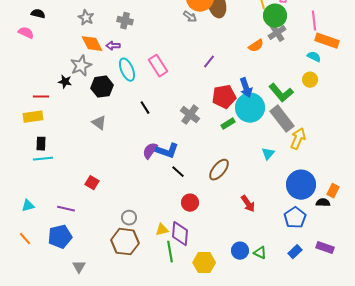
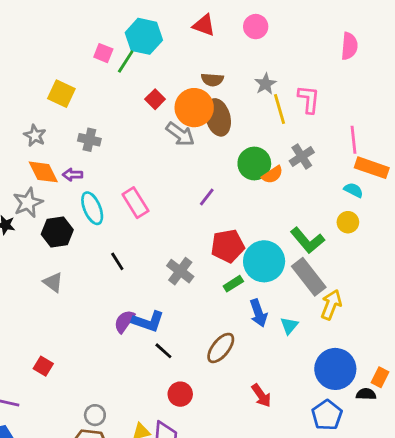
green circle: (275, 16) -> (254, 164), moved
gray arrow: (190, 17) -> (180, 134), size x1.5
blue arrow: (246, 88) -> (258, 313), moved

